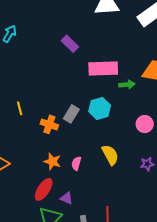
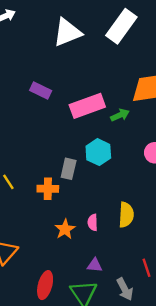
yellow semicircle: (110, 155) -> (126, 215), moved, turned 50
orange star: (52, 161) -> (65, 229), turned -30
red ellipse: (44, 189) -> (45, 285), moved

